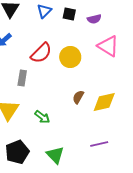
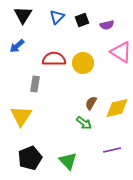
black square: (69, 14) -> (82, 20), turned -32
red semicircle: (41, 53) -> (54, 59), turned -135
green arrow: (42, 117) -> (84, 123), moved

